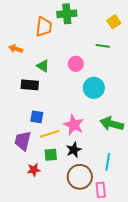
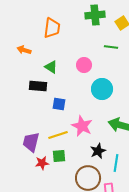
green cross: (67, 14) -> (95, 15), moved
blue square: (37, 117) -> (59, 104), moved
black star: (74, 150) -> (98, 151), moved
red star: (34, 170) -> (42, 163), moved

